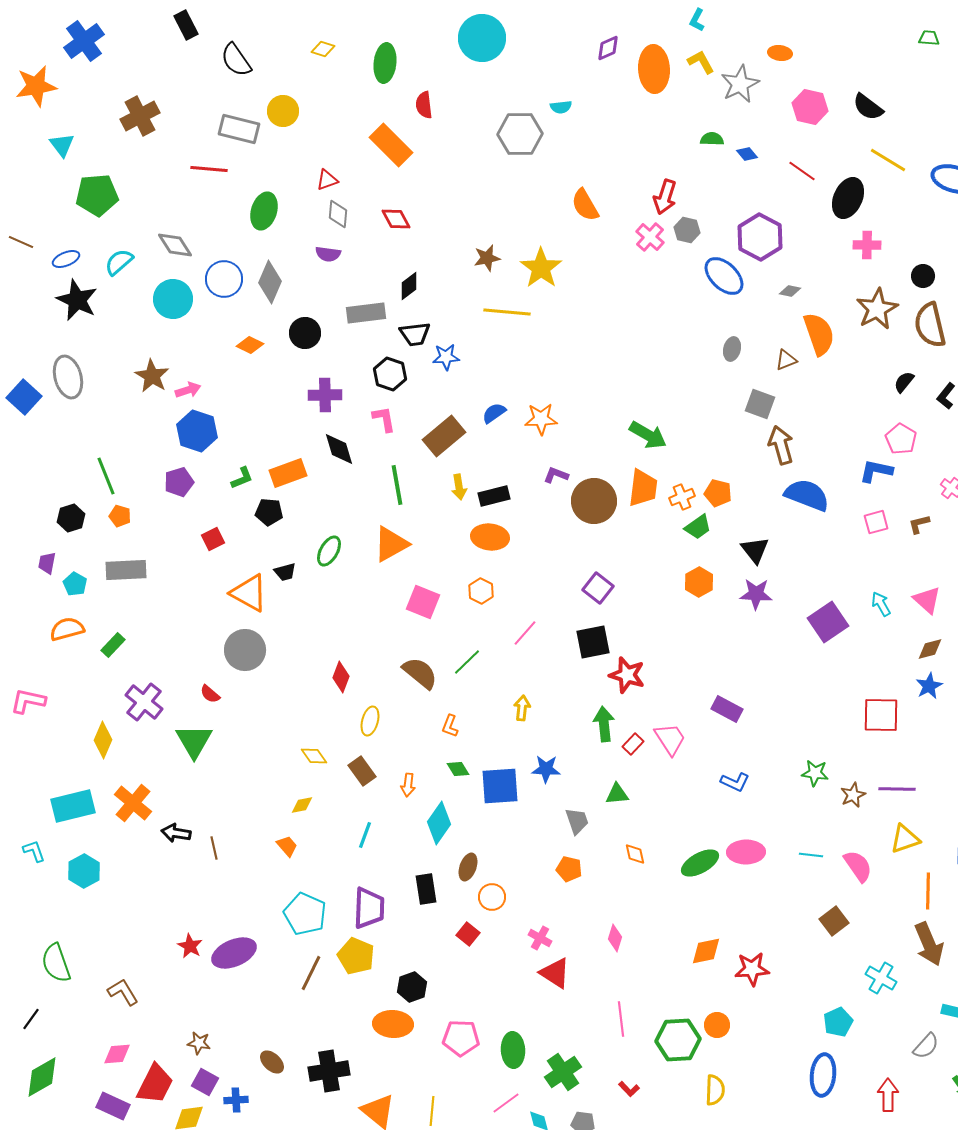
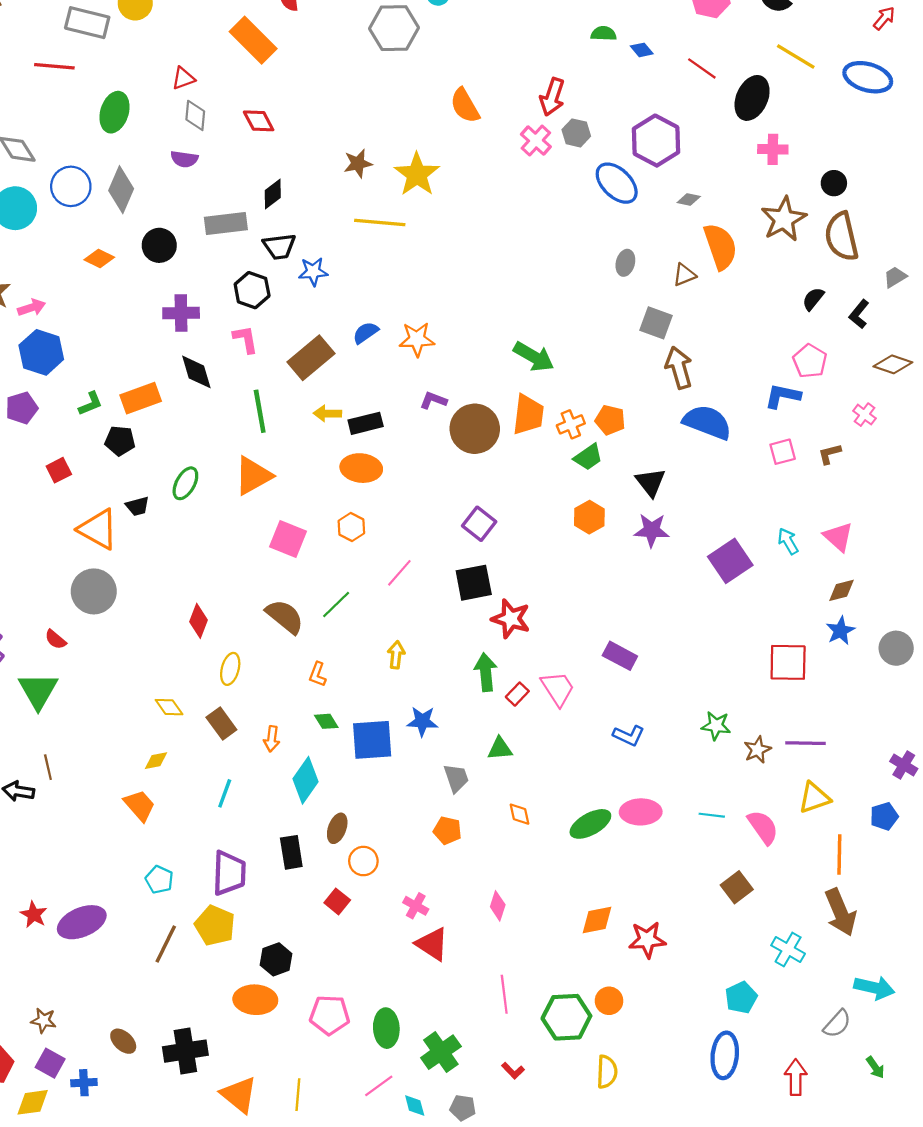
yellow arrow: (459, 487) -> (327, 413), turned 100
orange trapezoid: (287, 846) -> (140, 805), size x1.4
brown line: (214, 848) -> (48, 767), moved
cyan pentagon: (305, 914) -> (159, 880), size x0.6

